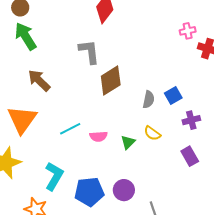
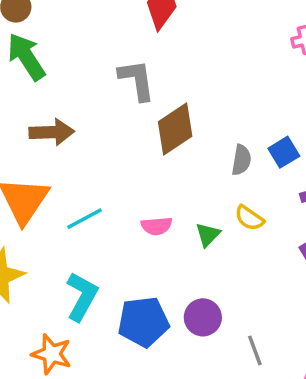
brown arrow: (39, 80) -> (52, 132), turned 135
cyan line: (70, 129) -> (84, 219), moved

